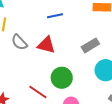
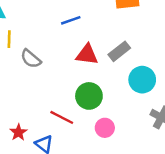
red triangle: (46, 45) -> (87, 55), moved

